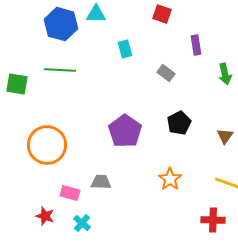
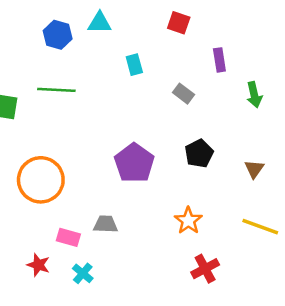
blue hexagon: (61, 24) -> (58, 35), size x0.7
red cross: (213, 220) -> (205, 269), moved, turned -30

